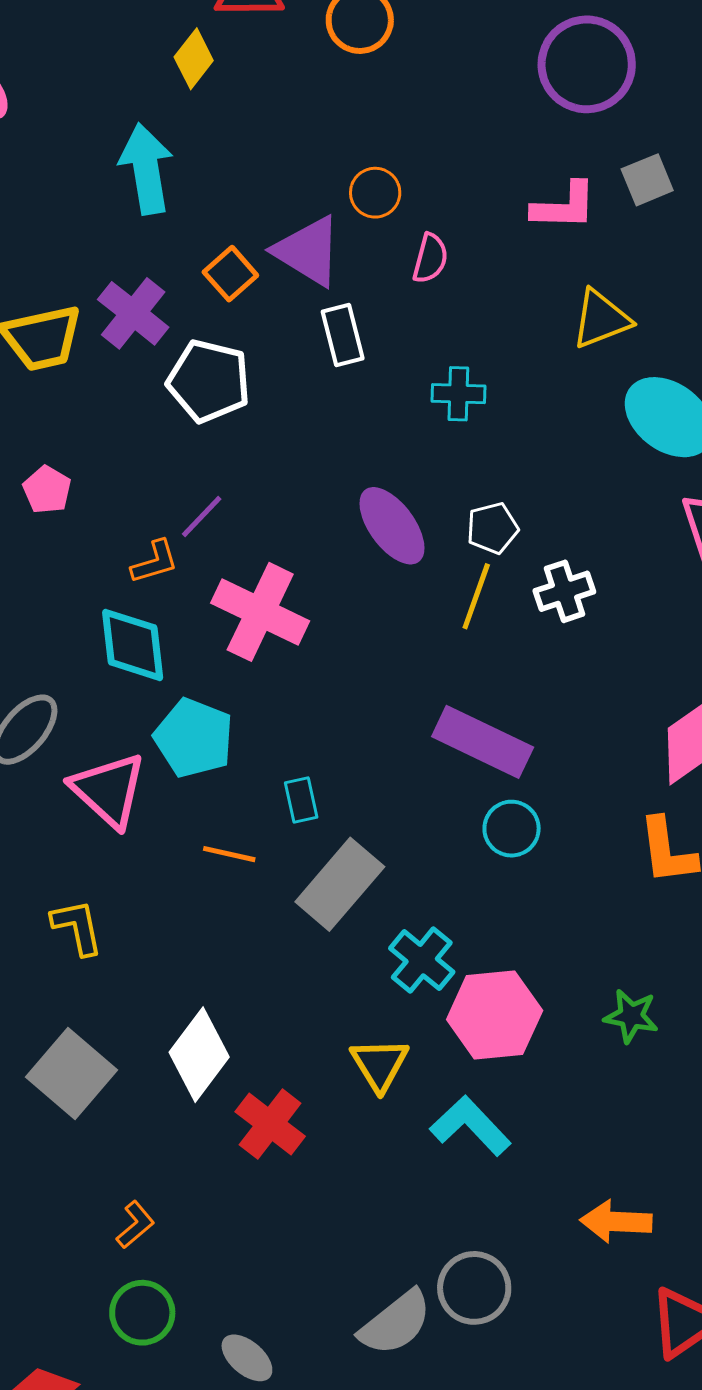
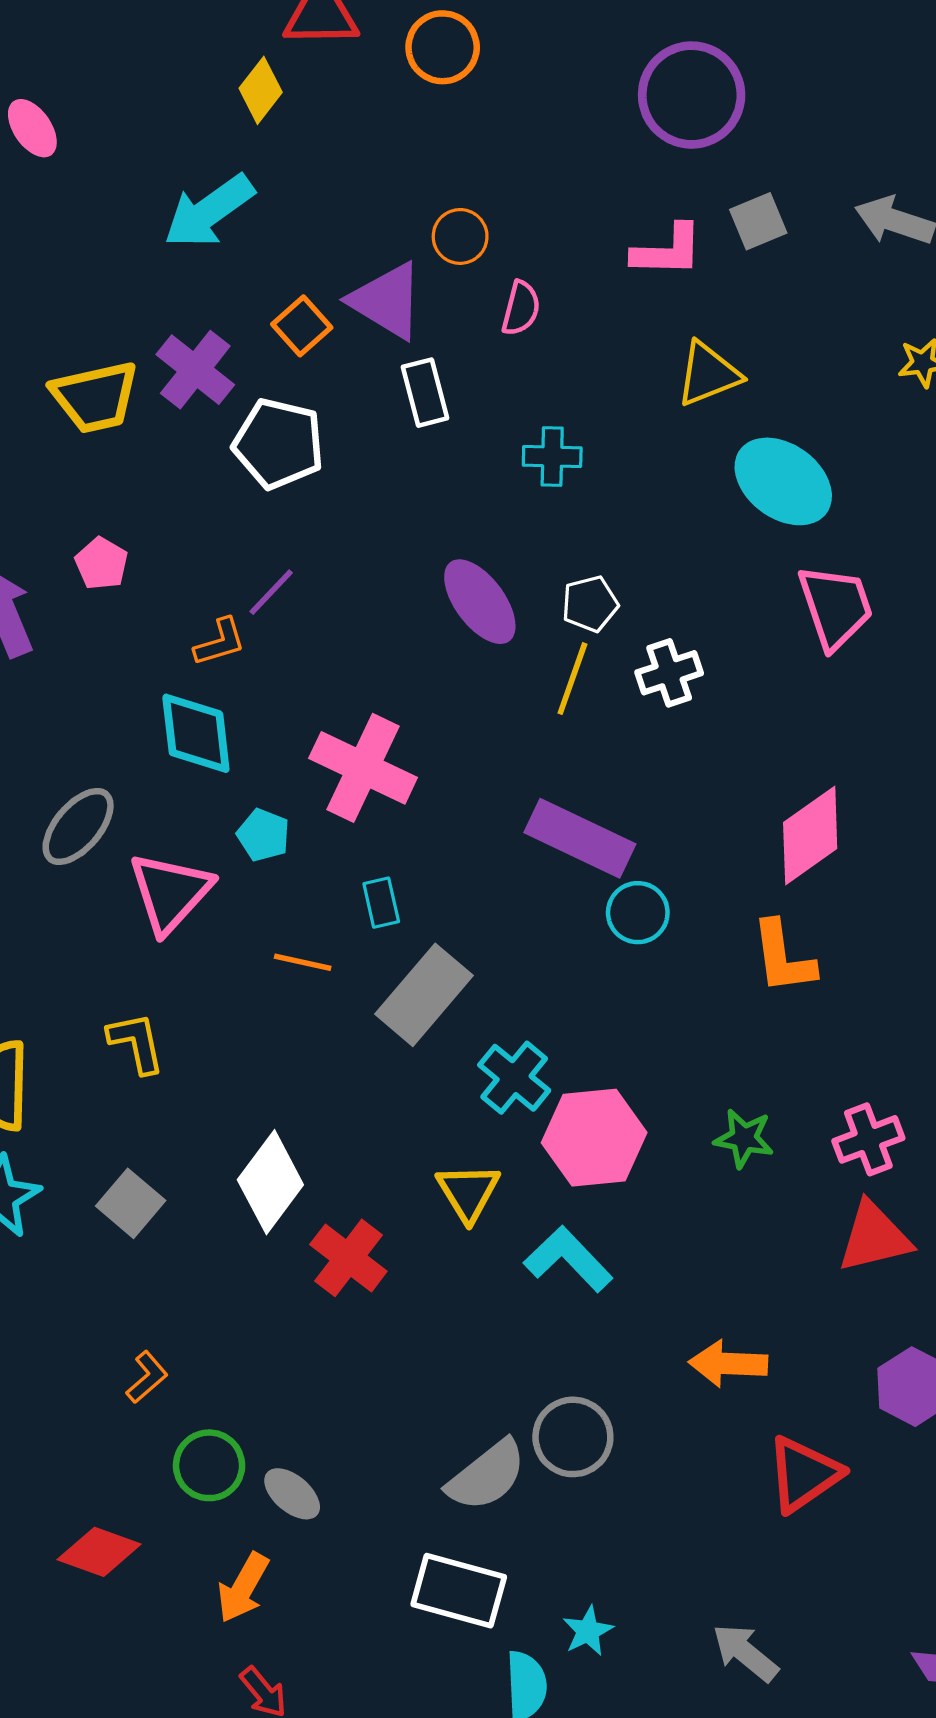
cyan arrow: (146, 169) -> (209, 211), turned -116
pink cross: (260, 612) -> (363, 768), moved
cyan pentagon: (194, 738) -> (263, 835), size x0.6
pink triangle: (109, 790) -> (170, 892), turned 30
cyan circle: (512, 829) -> (638, 913), moved
gray square: (72, 1073) -> (131, 1203), size x0.7
orange L-shape: (135, 1225) -> (147, 1377), moved
gray ellipse: (247, 1358) -> (292, 1494), moved

